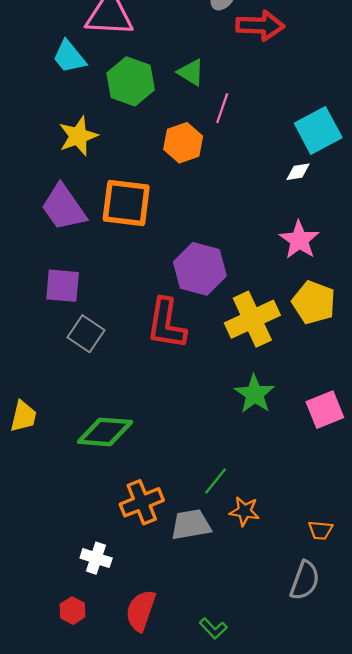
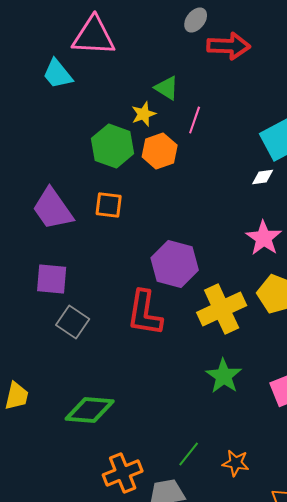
green hexagon: (131, 81) -> (113, 146), moved
yellow star: (78, 136) -> (144, 114), moved, size x0.7
orange square: (126, 203) -> (109, 205), size x0.6
orange star: (245, 511) -> (236, 463), moved

